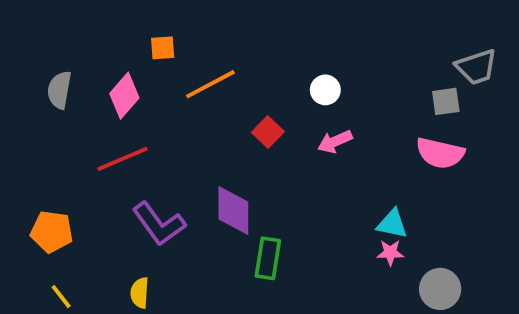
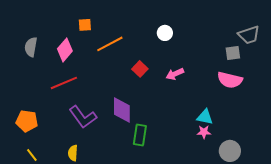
white circle: (325, 90) -> (165, 33), moved

